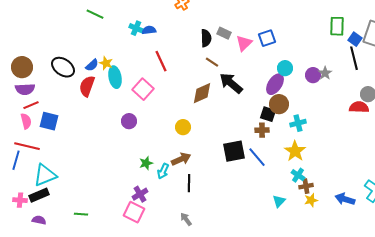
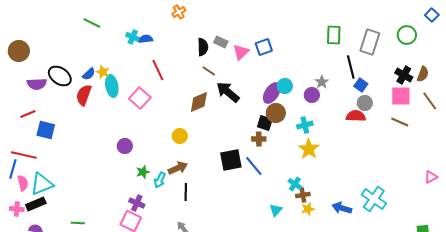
blue square: (355, 39) -> (361, 85), moved
brown circle: (22, 67) -> (19, 51), moved
cyan circle: (285, 68) -> (285, 86), moved
purple circle: (313, 75) -> (312, 95), moved
purple semicircle: (25, 89) -> (37, 84), moved
pink semicircle: (26, 121) -> (23, 183), moved
purple circle: (129, 121) -> (125, 146), moved
cyan cross: (298, 123) -> (305, 125), moved
yellow star: (295, 151) -> (309, 149), moved
purple cross: (140, 194) -> (137, 203), turned -35

